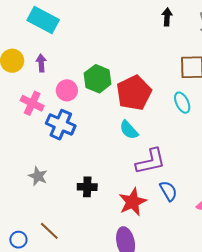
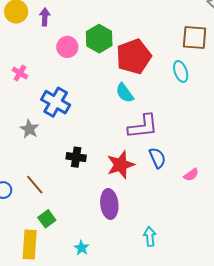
pink cross: (32, 103) -> (20, 73), moved, size x0.7
blue cross: (61, 125) -> (56, 102), moved
black cross: (87, 187) -> (76, 157), moved

